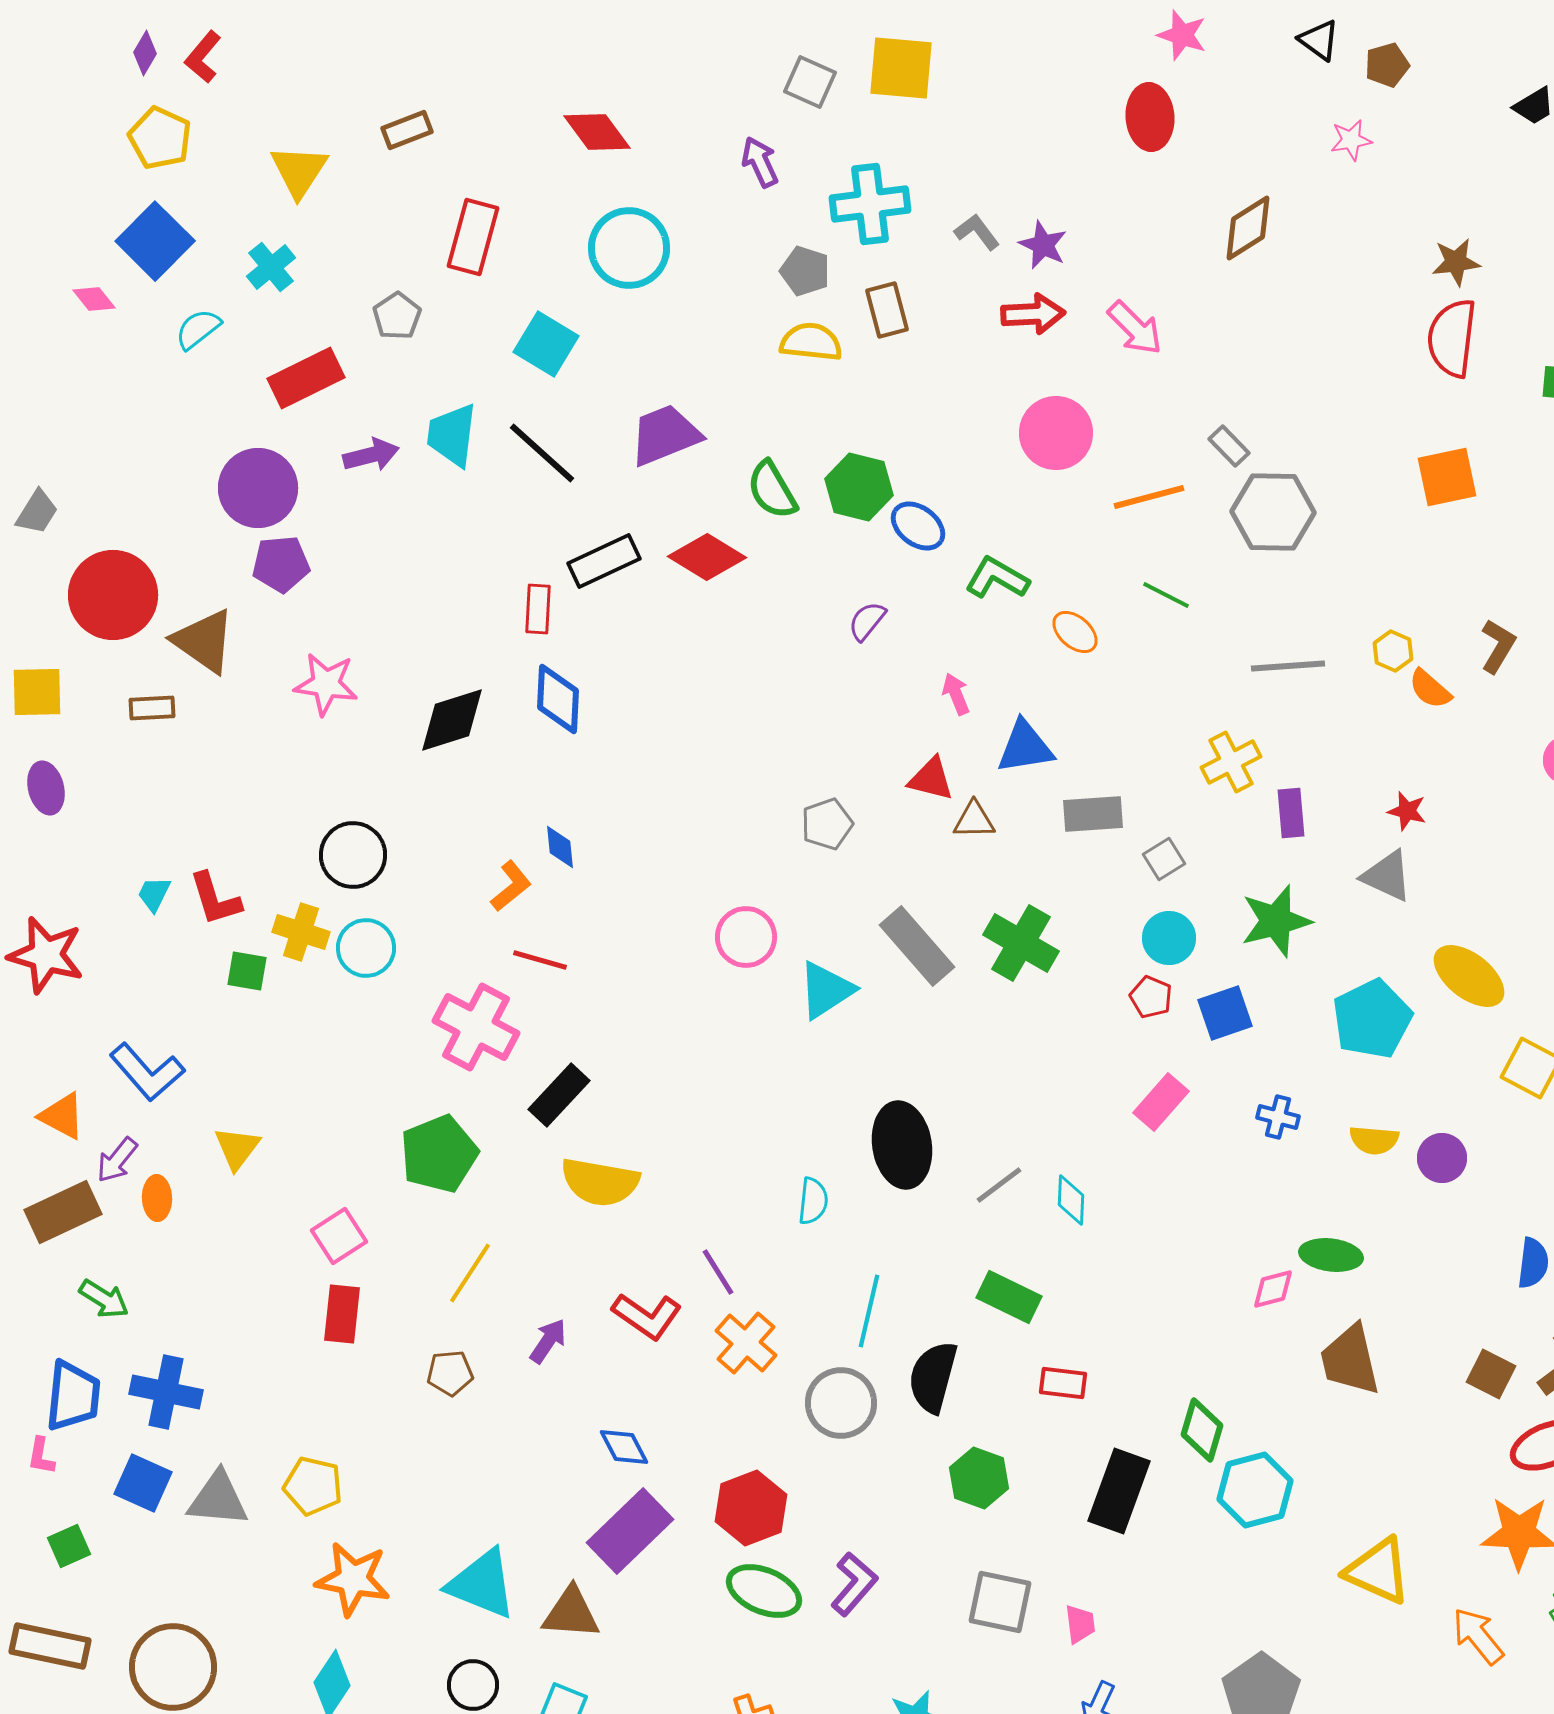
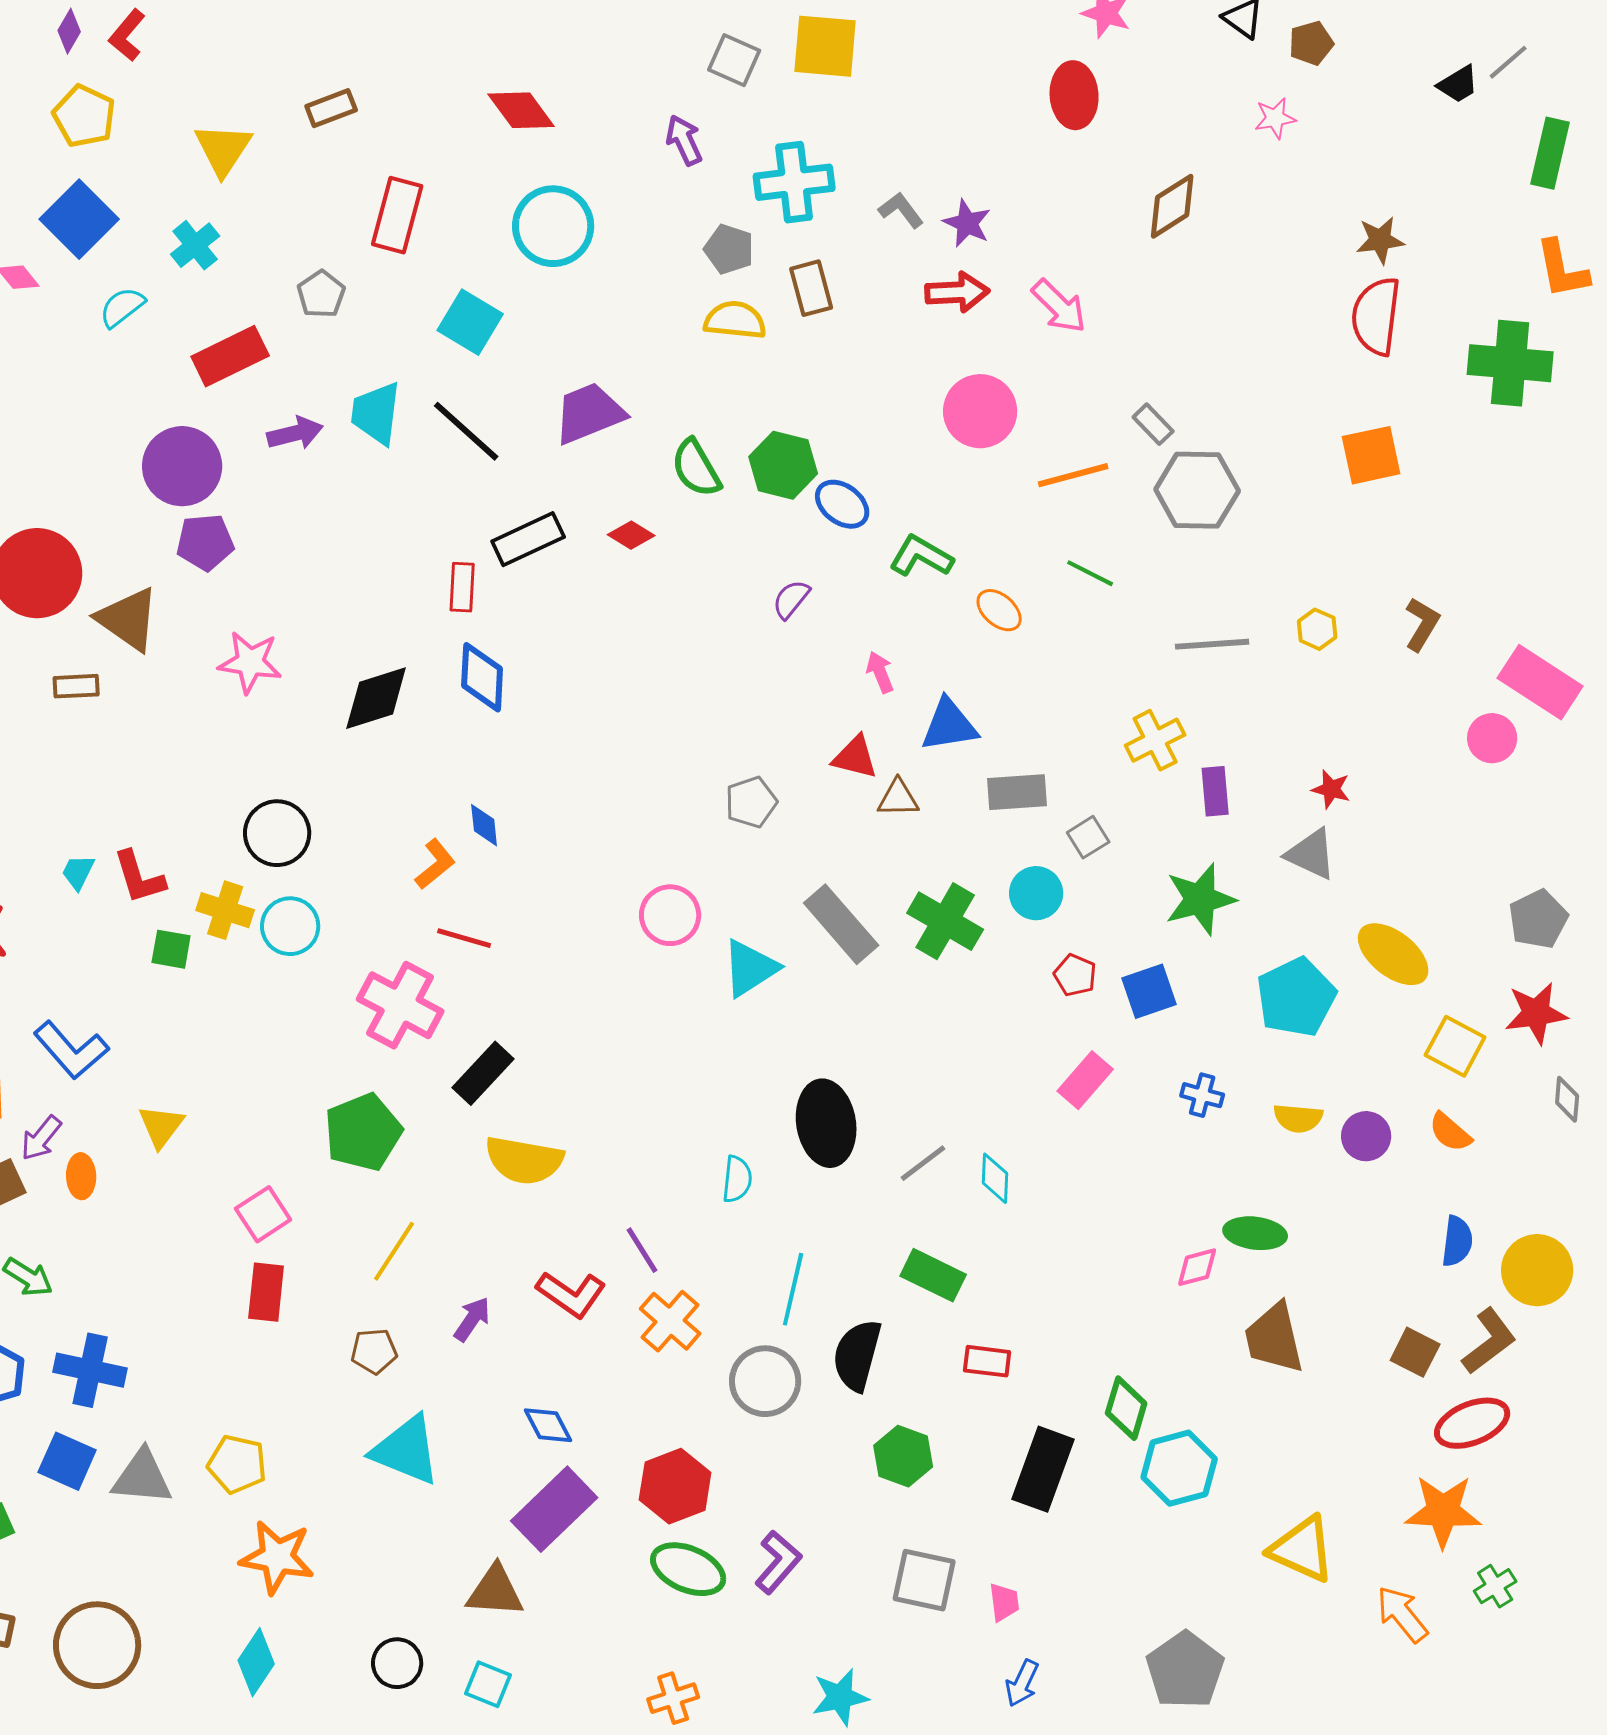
red diamond: (707, 557) -> (631, 535), size x0.6
orange semicircle: (1430, 689) -> (1450, 1132), moved
cyan circle: (1169, 938) -> (1036, 893), moved
cyan triangle: (482, 1584) -> (406, 1450), moved

